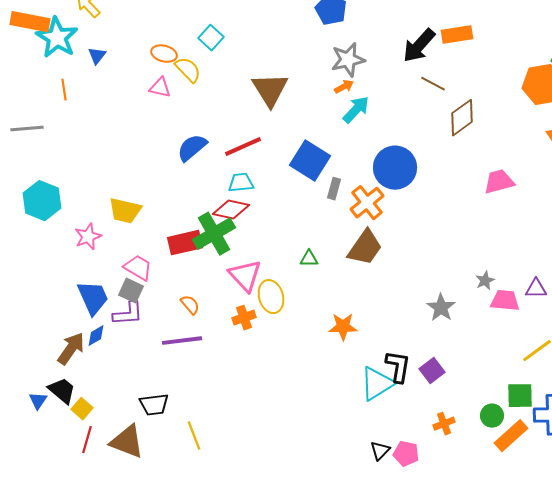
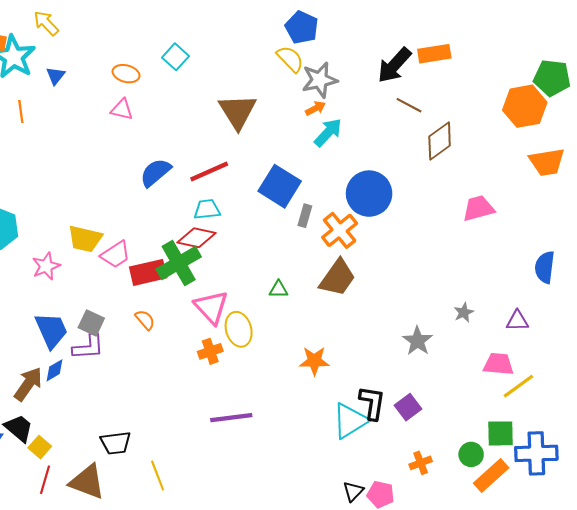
yellow semicircle: (188, 70) -> (290, 59), moved
pink trapezoid: (138, 268) -> (116, 255), moved, turned 116
pink trapezoid: (505, 301) -> (498, 364), moved
orange semicircle: (190, 305) -> (145, 320), moved
purple line: (182, 341) -> (231, 418), moved

